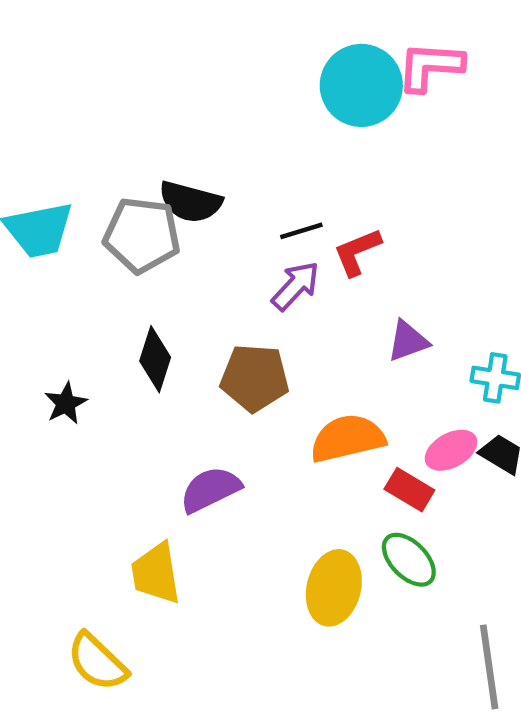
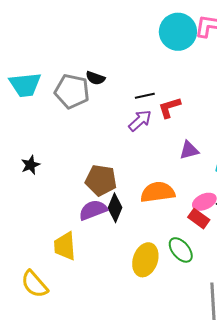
black semicircle: (190, 202) -> (95, 78), size x0.7
black diamond: (155, 359) -> (115, 208), moved
brown pentagon: (255, 378) -> (101, 180), moved
red rectangle: (409, 490) -> (199, 219), moved

